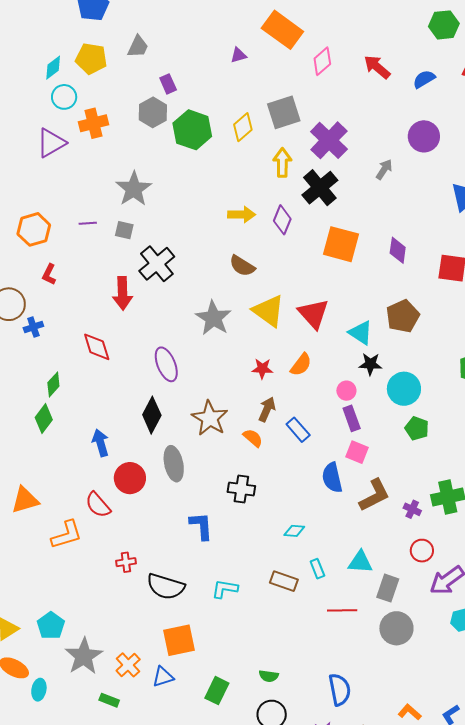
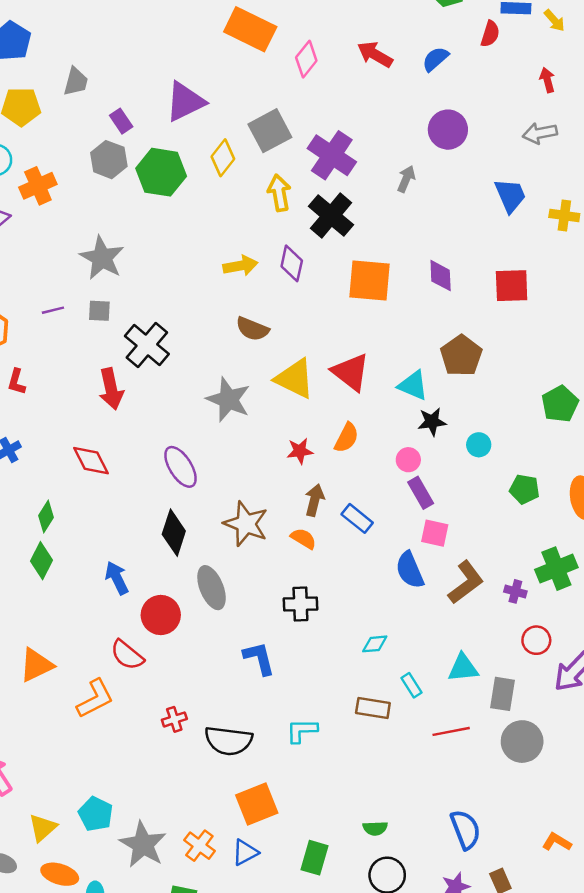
purple triangle: (238, 55) -> (185, 102), moved, size x2.0
cyan circle: (404, 389) -> (479, 445), size x0.6
green pentagon: (417, 428) -> (524, 489), moved

